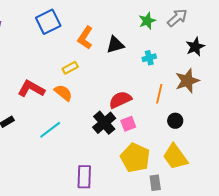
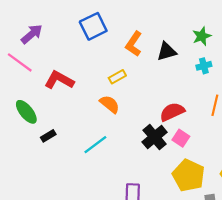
green star: (147, 21) -> (202, 36), moved
red L-shape: (31, 89) -> (59, 80), moved
pink square: (128, 124) -> (181, 138), turned -35

